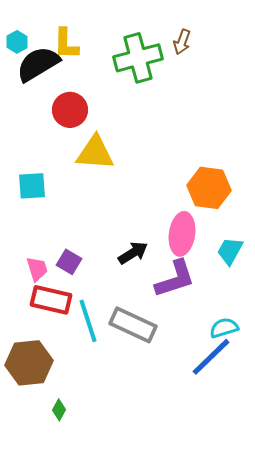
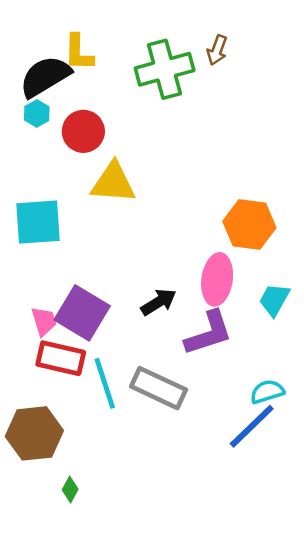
cyan hexagon: (17, 42) -> (37, 113), moved
cyan square: (32, 186) -> (38, 222), size x1.4
purple square: (69, 262) -> (82, 313), size x1.8

